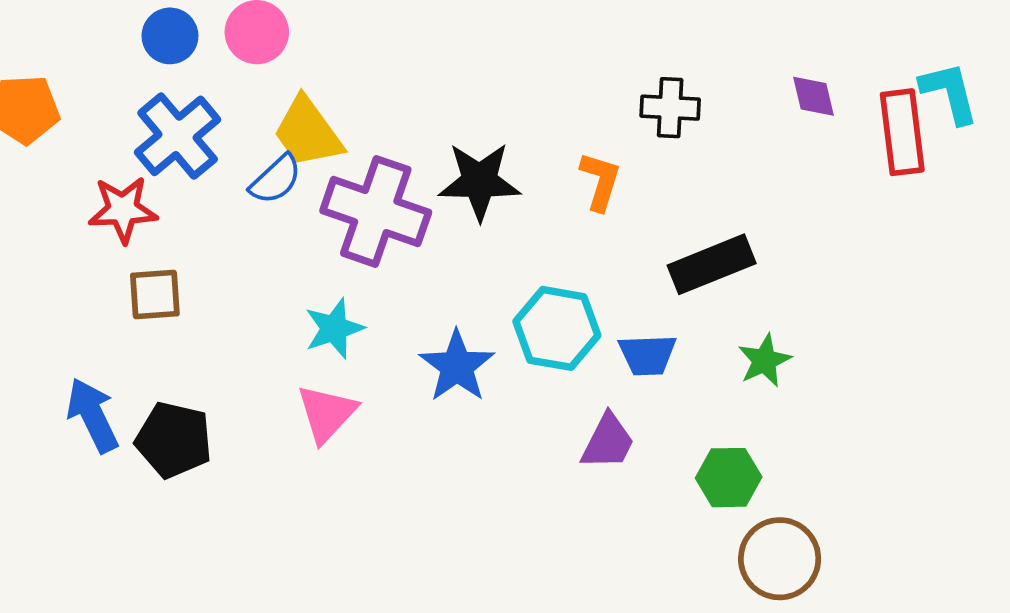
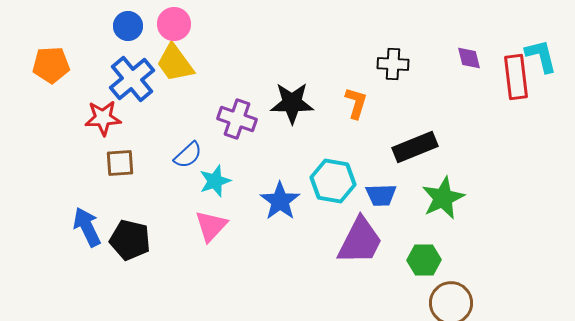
yellow trapezoid: (308, 132) -> (175, 63), moved
blue semicircle: (276, 179) -> (188, 155), moved
purple cross: (376, 211) -> (237, 119), size x0.7
green star: (764, 361) -> (443, 198), size x1.5
purple trapezoid: (608, 442) -> (360, 241), size x1.6

